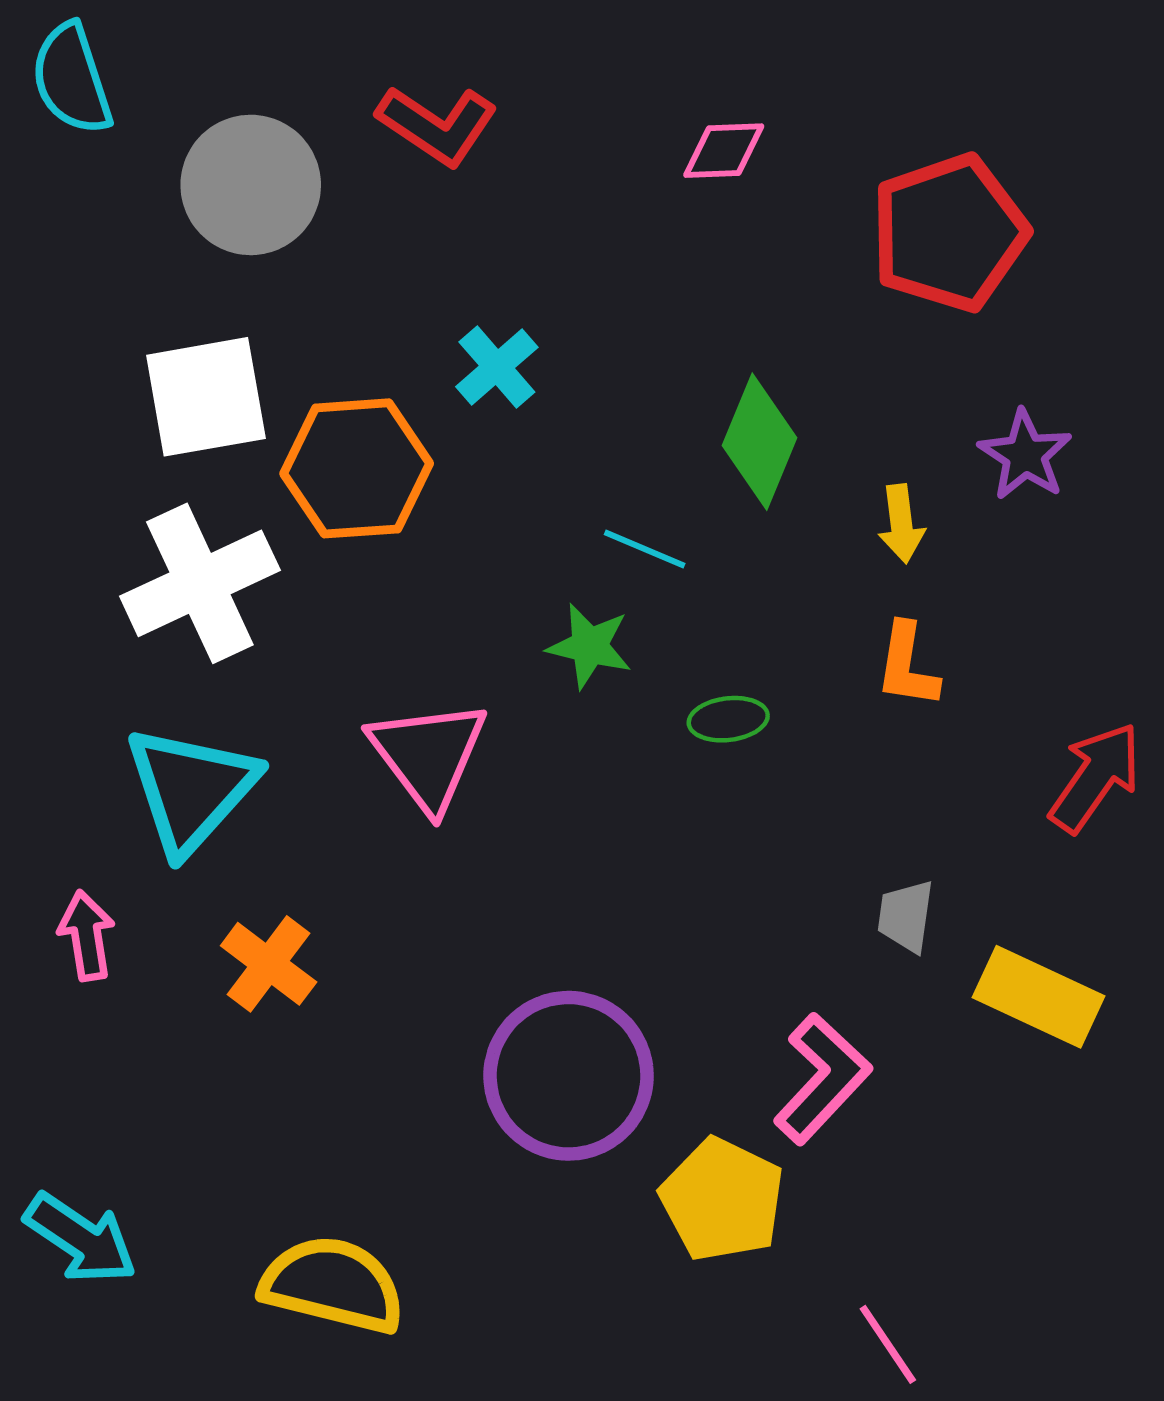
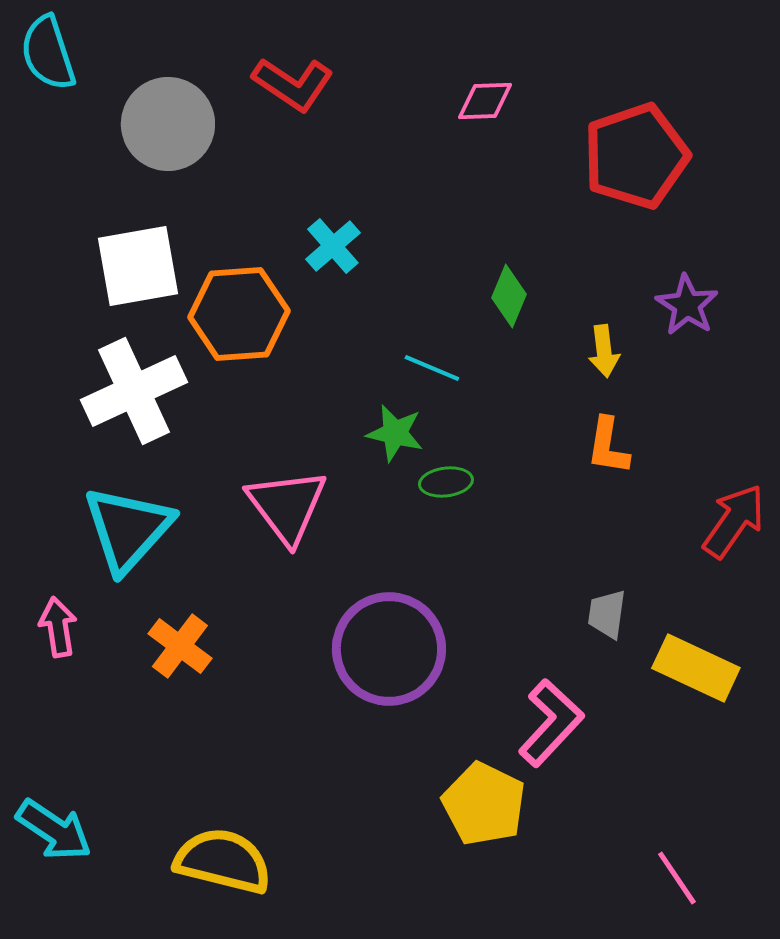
green diamond: (760, 442) -> (509, 296), size x0.7
green ellipse: (728, 719) -> (446, 482), moved
purple circle: (569, 1076) -> (389, 649), moved
pink line: (888, 1344) -> (677, 878), moved

